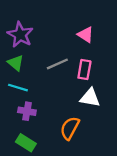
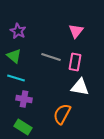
purple star: (20, 35) -> (18, 31), size x0.7
pink triangle: (86, 35) -> (76, 31), turned 35
gray line: (57, 64) -> (51, 57), turned 42

